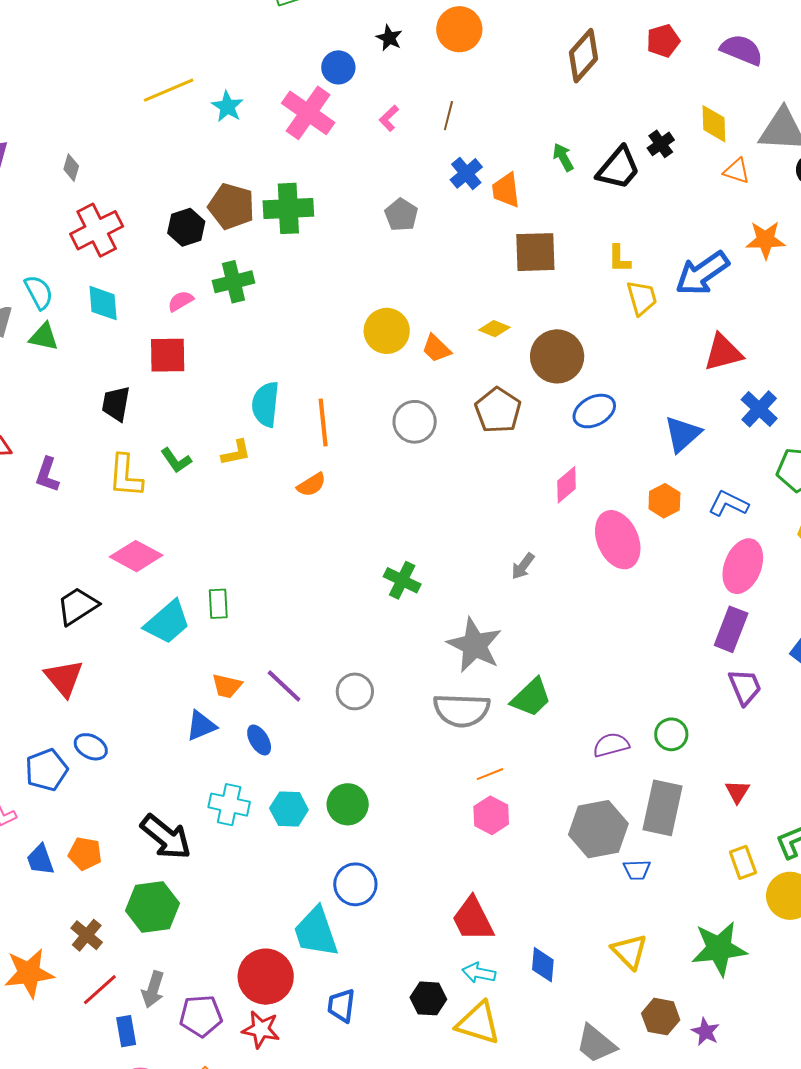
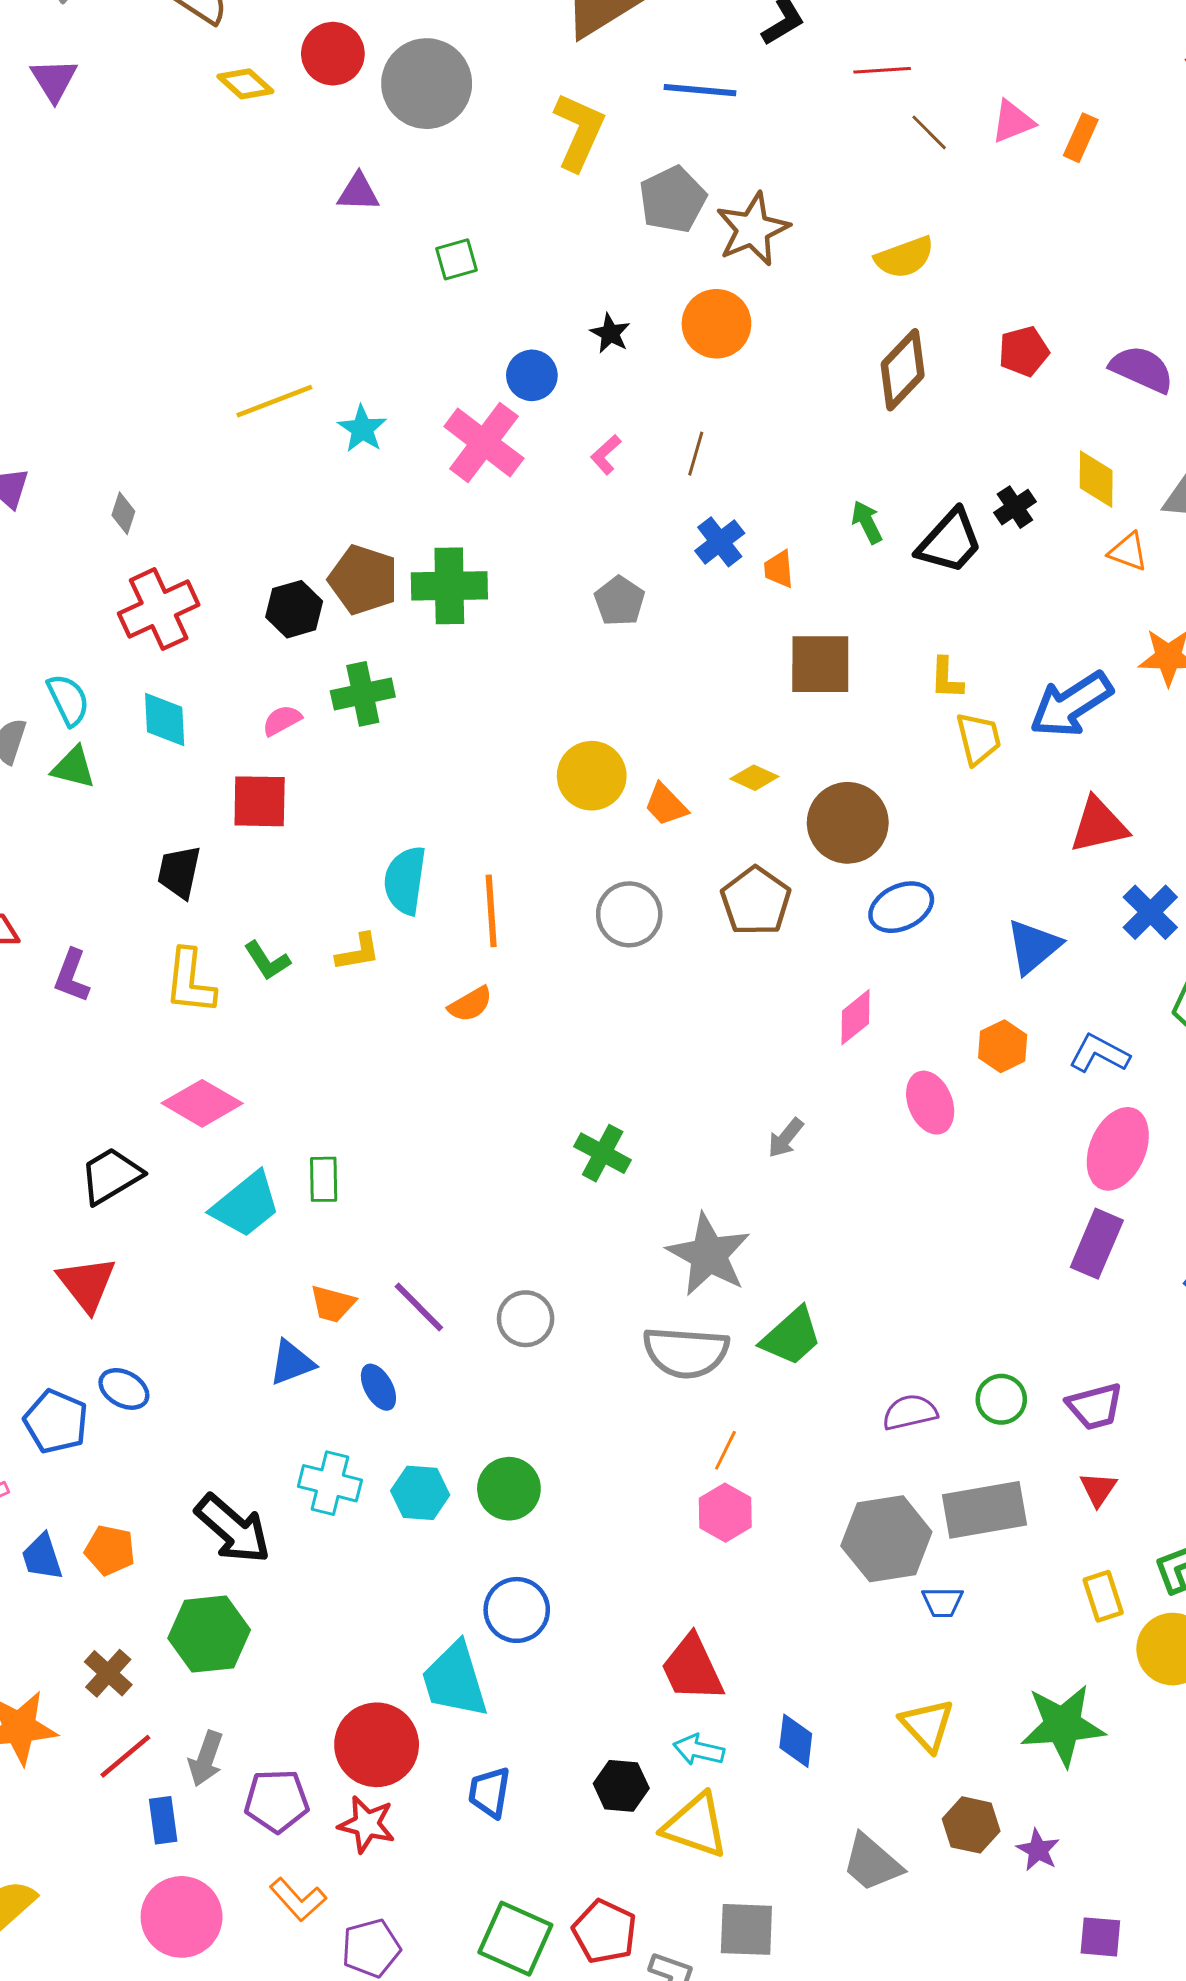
orange trapezoid: (506, 190) -> (779, 569), size x0.7
pink ellipse: (618, 540) -> (930, 1103), size x0.7
purple trapezoid: (745, 687) -> (1095, 1406), moved, turned 96
blue pentagon: (46, 770) -> (56, 1422), turned -30
orange line: (490, 774) -> (725, 1450), turned -44
gray rectangle: (663, 808) -> (984, 1510), turned 66

